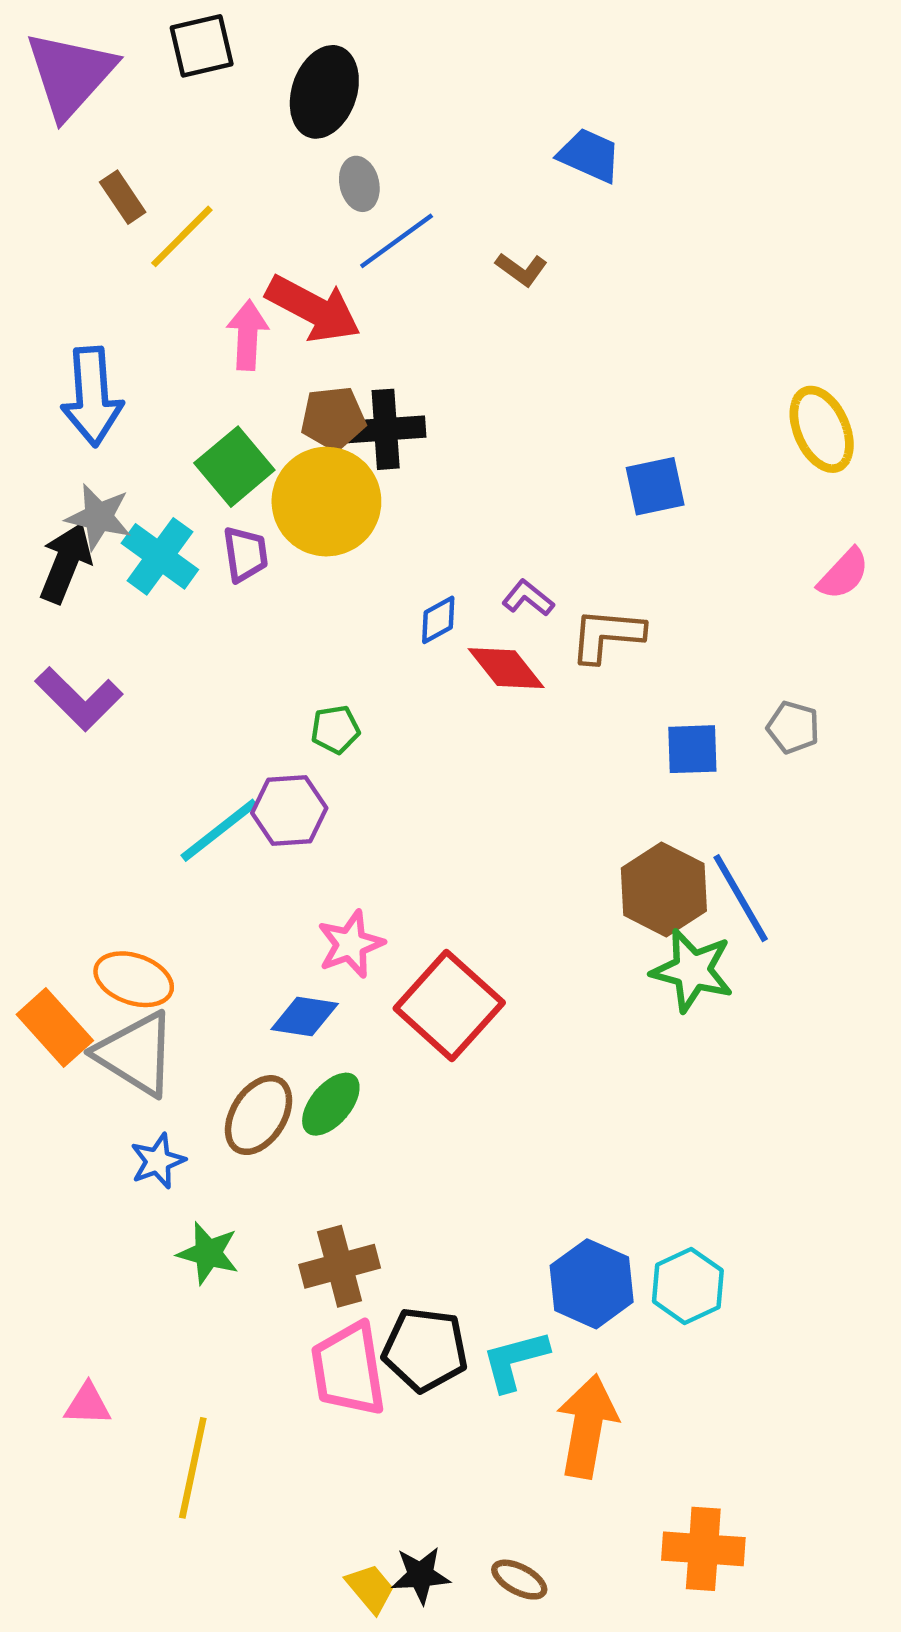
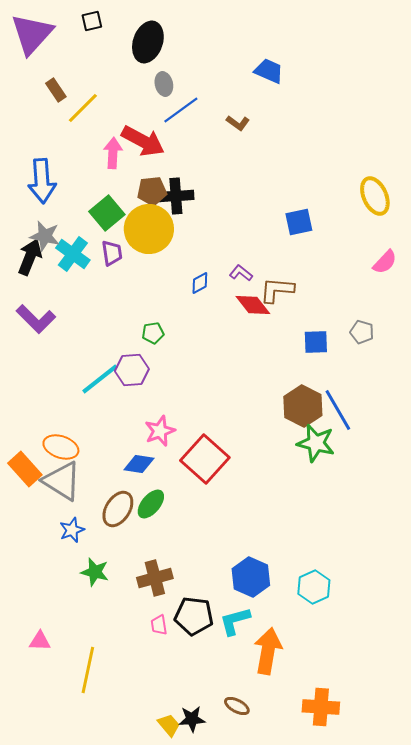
black square: (202, 46) -> (92, 21), size x0.7
red diamond: (506, 668) -> (253, 305), moved
blue hexagon: (592, 1284) -> (251, 577), moved
pink trapezoid: (348, 1369) -> (159, 625), size x0.5
brown ellipse: (519, 1580) -> (237, 706), moved

